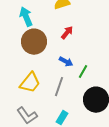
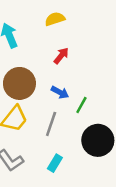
brown circle: (34, 42) -> (19, 83), moved

